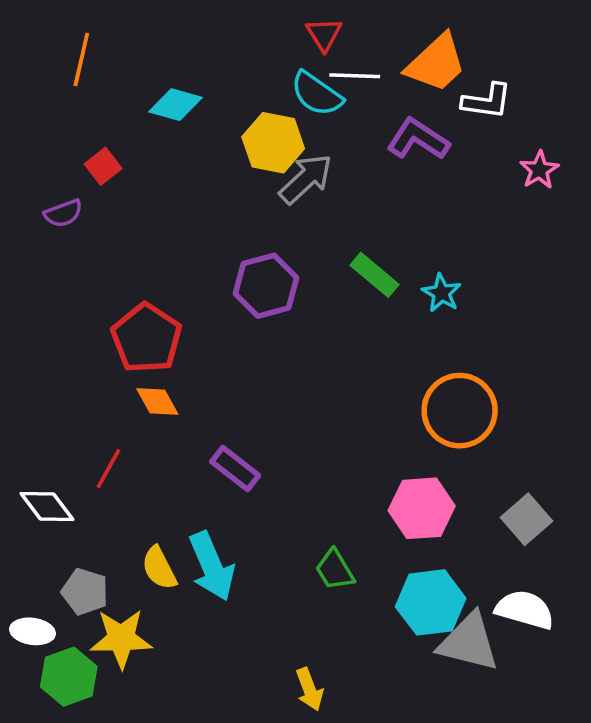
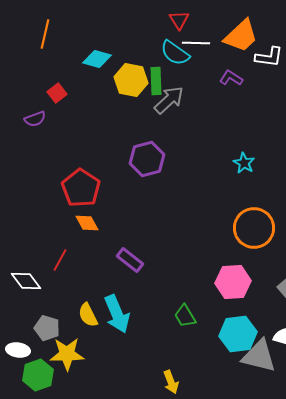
purple L-shape: (418, 139) -> (231, 78), size x0.7
yellow hexagon: (273, 143) -> (131, 80), moved
green rectangle: (375, 275) -> (156, 81), moved, turned 48

